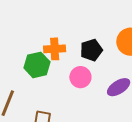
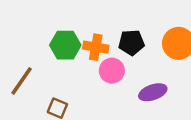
orange cross: (55, 49) -> (96, 47), moved

